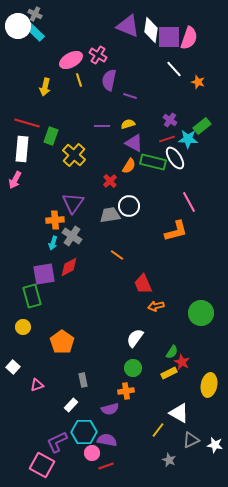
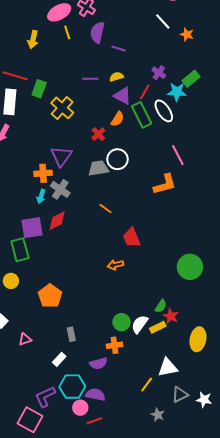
red line: (167, 139) -> (145, 92), moved, turned -42
green rectangle: (153, 162) -> (142, 115), turned 50
orange arrow: (156, 306) -> (115, 265), moved
white semicircle: (135, 338) -> (140, 324), moved
white triangle: (179, 413) -> (168, 367), turned -40

